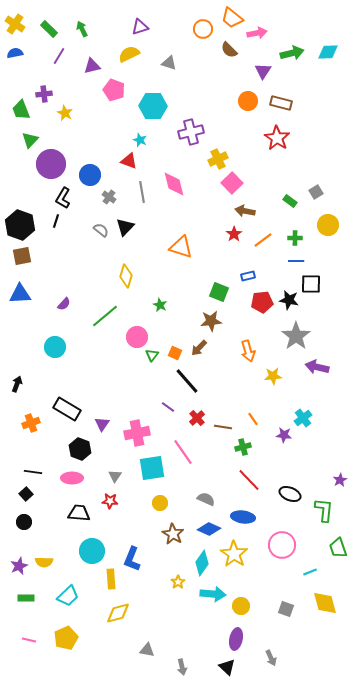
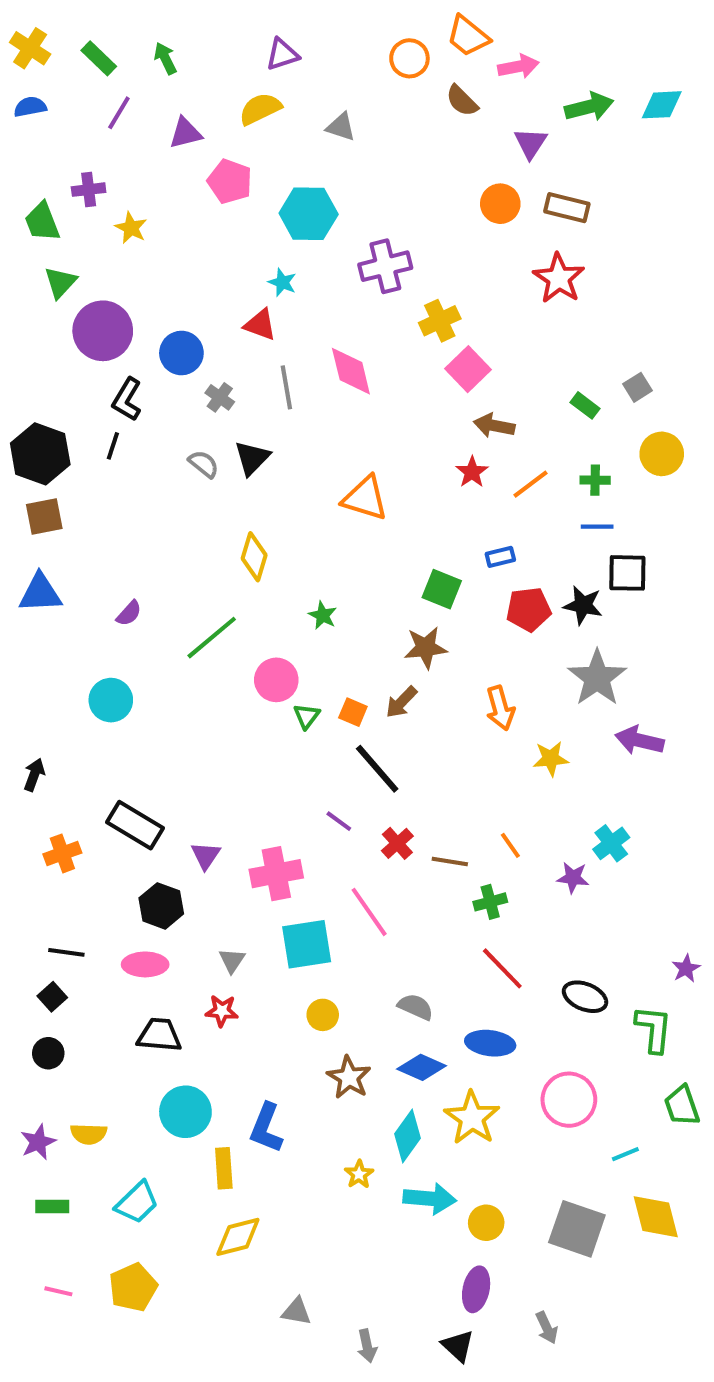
gray square: (286, 609) -> (577, 1229), size x1.8

